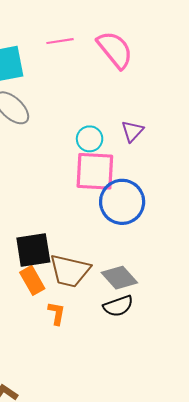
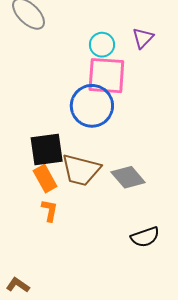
blue circle: (122, 202) -> (92, 106), moved
black semicircle: (118, 306) -> (145, 237), moved
orange L-shape: (56, 313) -> (50, 210), moved

